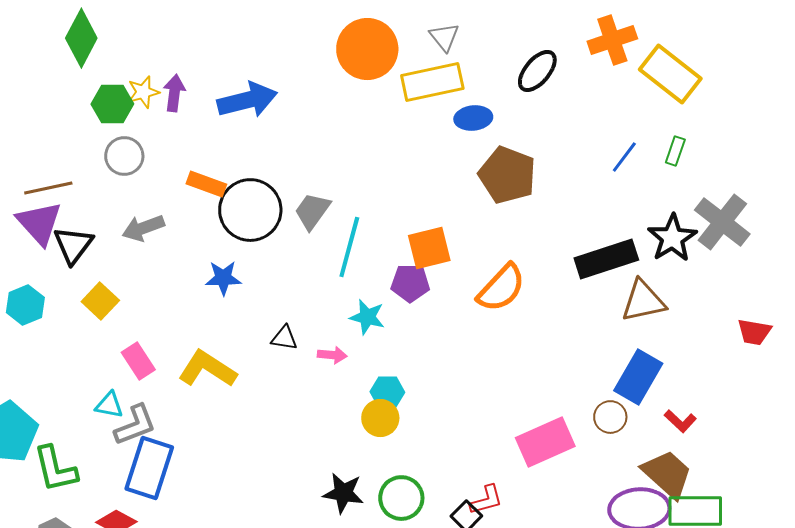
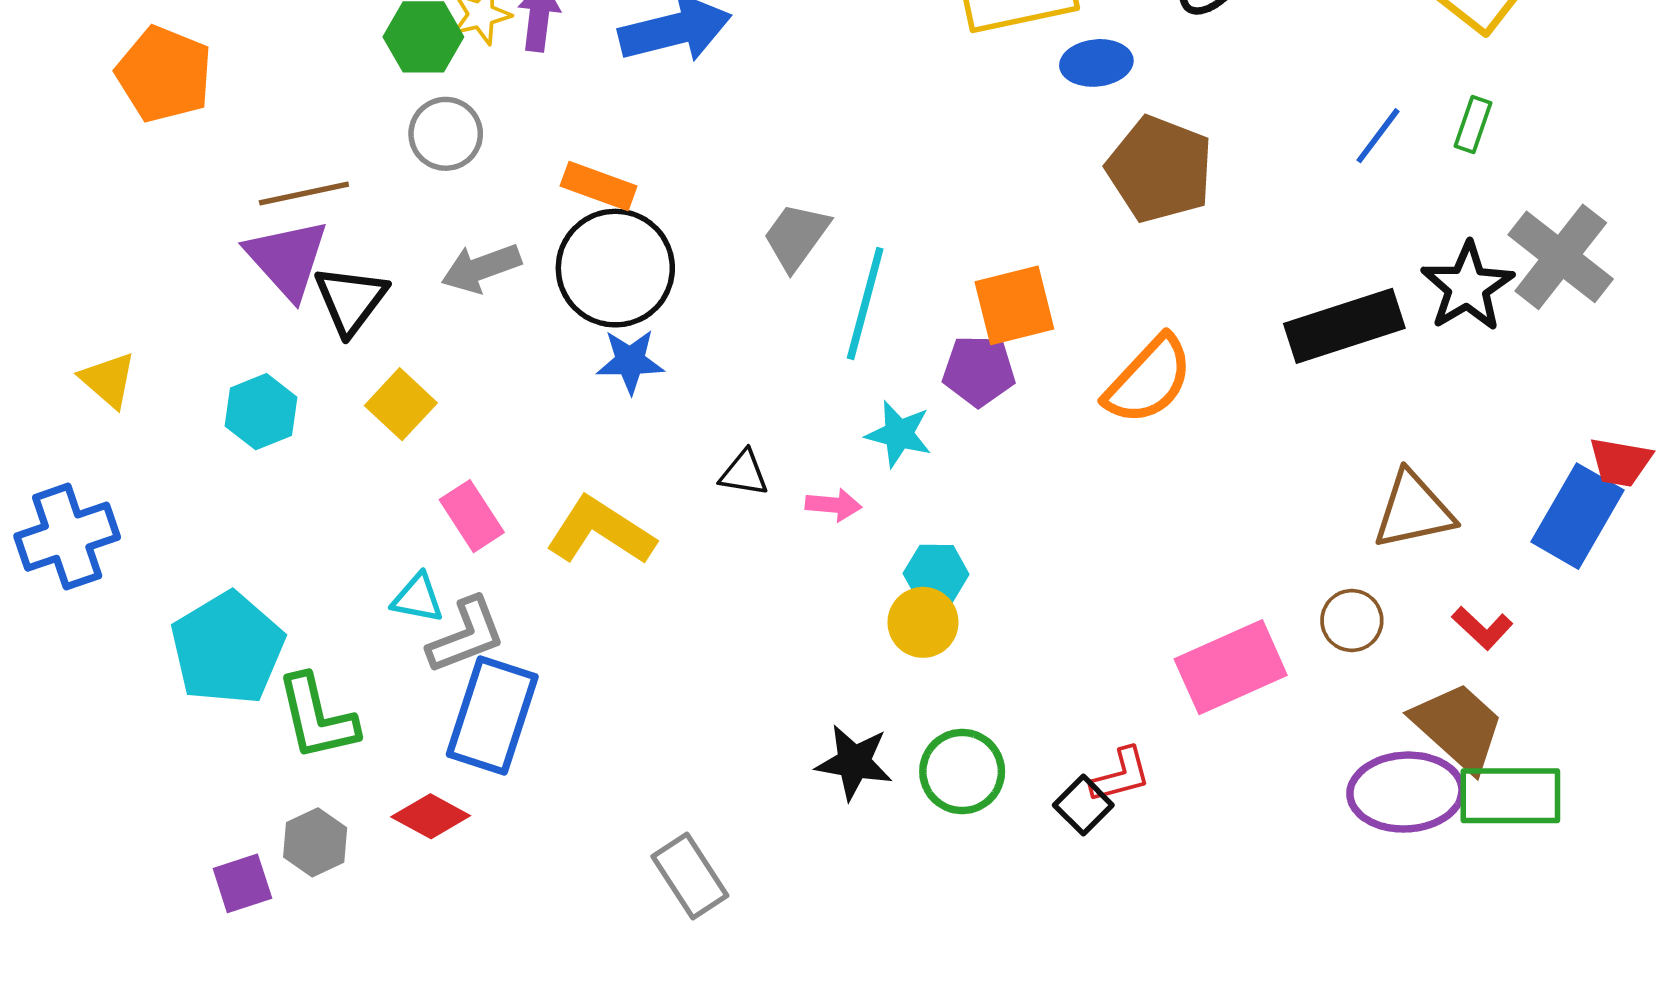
black circle: (250, 210) -> (615, 268), moved
brown triangle: (643, 301) -> (1413, 510), moved
blue rectangle: (638, 377) -> (1577, 516), moved

